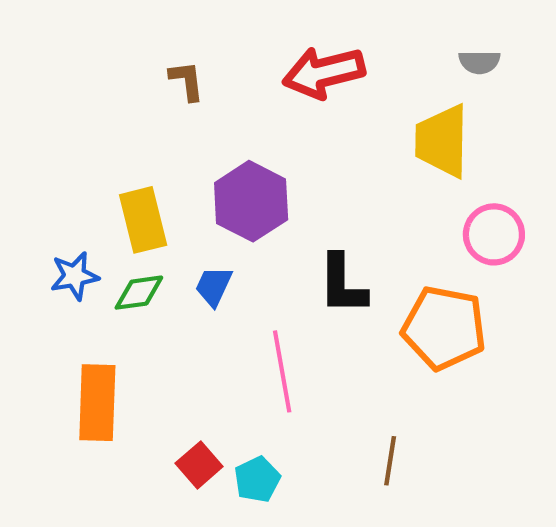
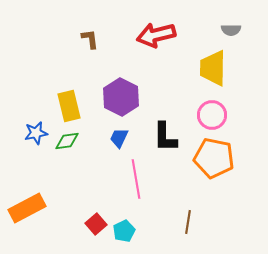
pink circle: (494, 234) -> (212, 115), moved
blue trapezoid: (214, 286) -> (119, 138), moved
orange rectangle: (97, 403) -> (27, 208), moved, turned 60

